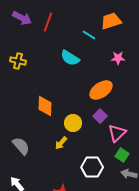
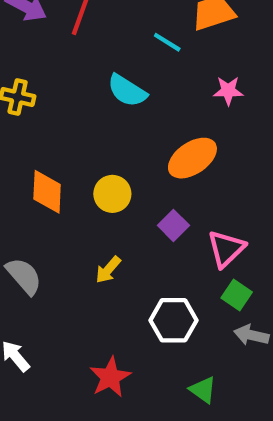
orange diamond: (45, 106) -> (47, 192), moved
purple square: (100, 116) -> (173, 225), moved
yellow circle: (73, 123) -> (112, 194), moved

